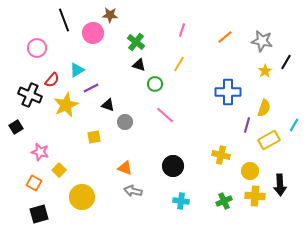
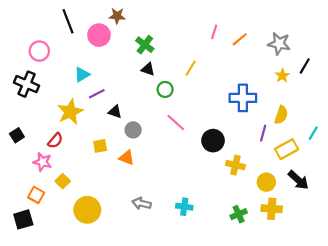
pink line: (182, 30) -> (214, 32), moved
red semicircle: (52, 80) -> (55, 141), moved
black cross: (30, 95) -> (27, 84), moved
black circle: (173, 166) -> (213, 141), moved
orange triangle: (125, 168) -> (127, 158), moved
black arrow: (280, 185) -> (298, 180), moved, turned -45
cyan cross: (181, 201) -> (184, 207), moved
black square: (39, 214) -> (23, 219), moved

